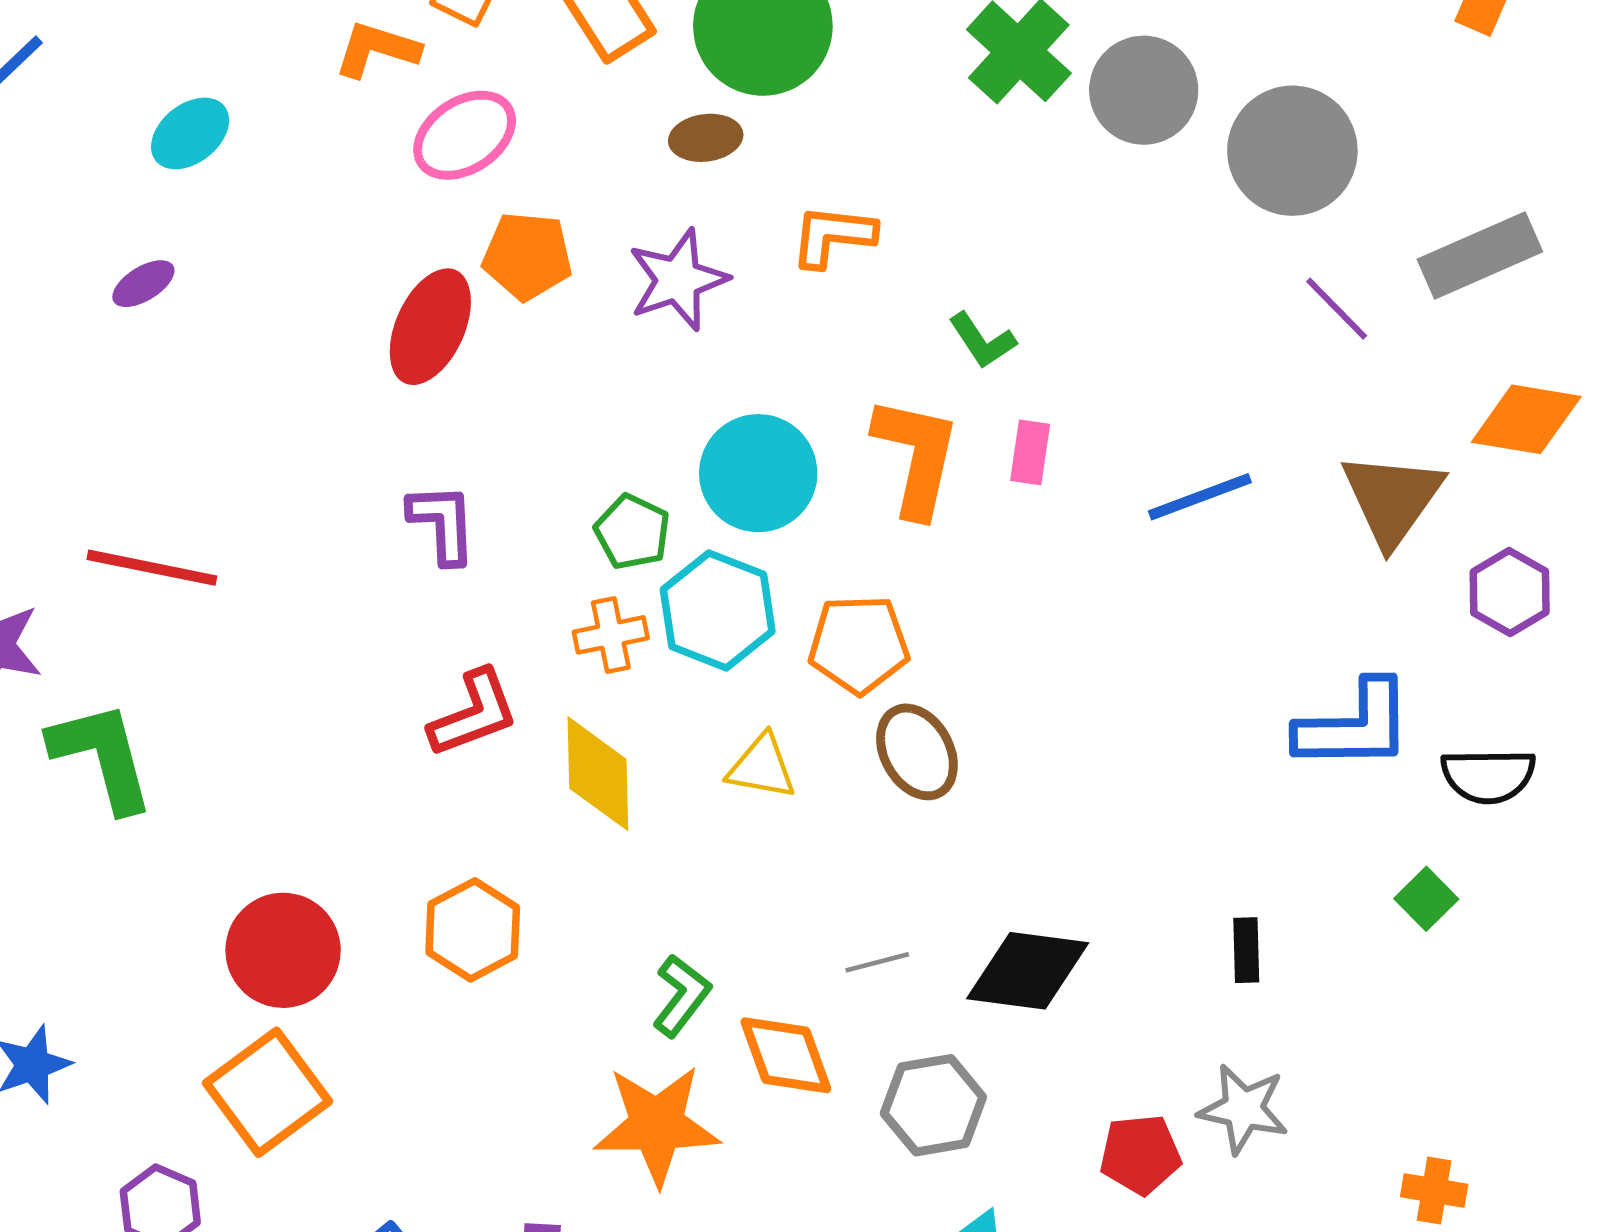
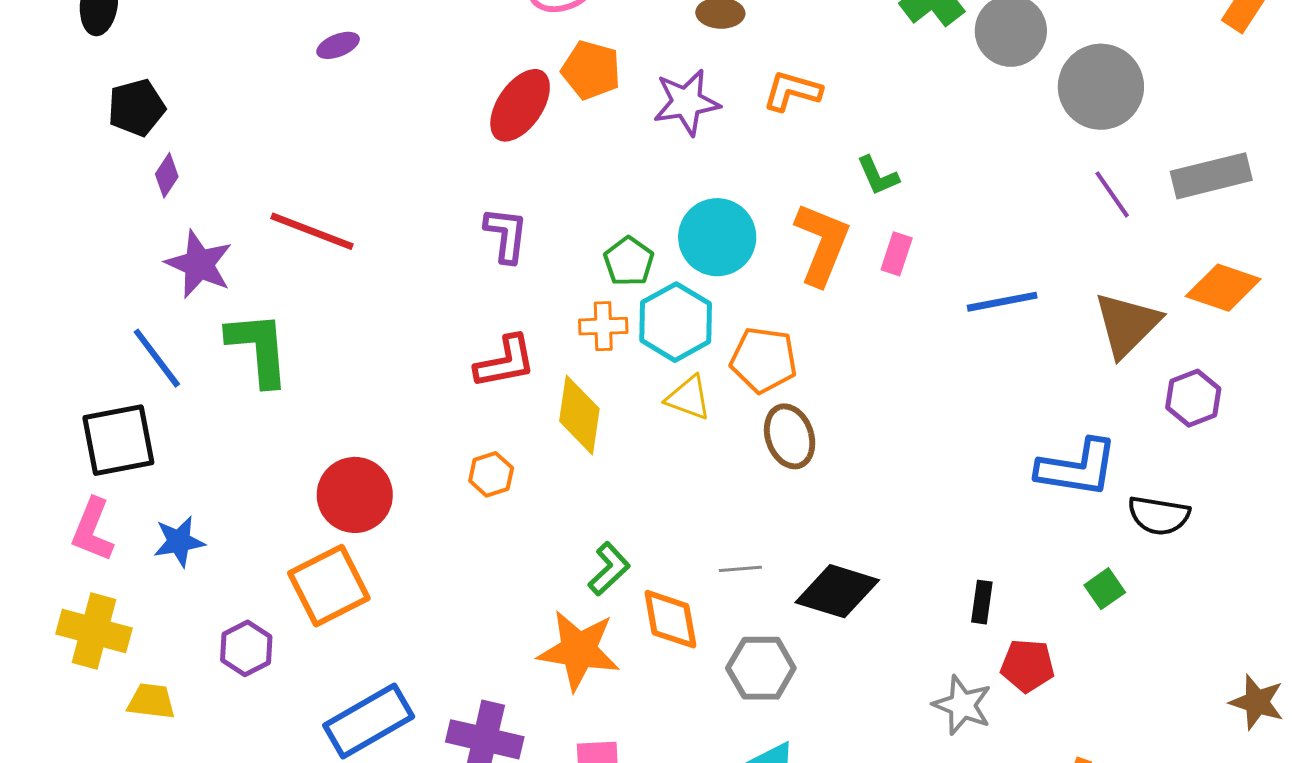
yellow triangle: (762, 767) -> (688, 398), moved
orange hexagon: (473, 930) -> (491, 474), moved, size x0.7
red pentagon: (1140, 1154) -> (1028, 666), moved

